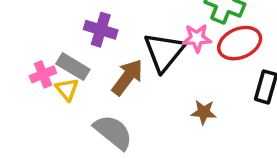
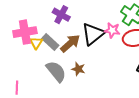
gray rectangle: (73, 67) -> (50, 42), moved
pink cross: (43, 74) -> (25, 32), size x1.6
brown star: (204, 112) -> (78, 69), moved

